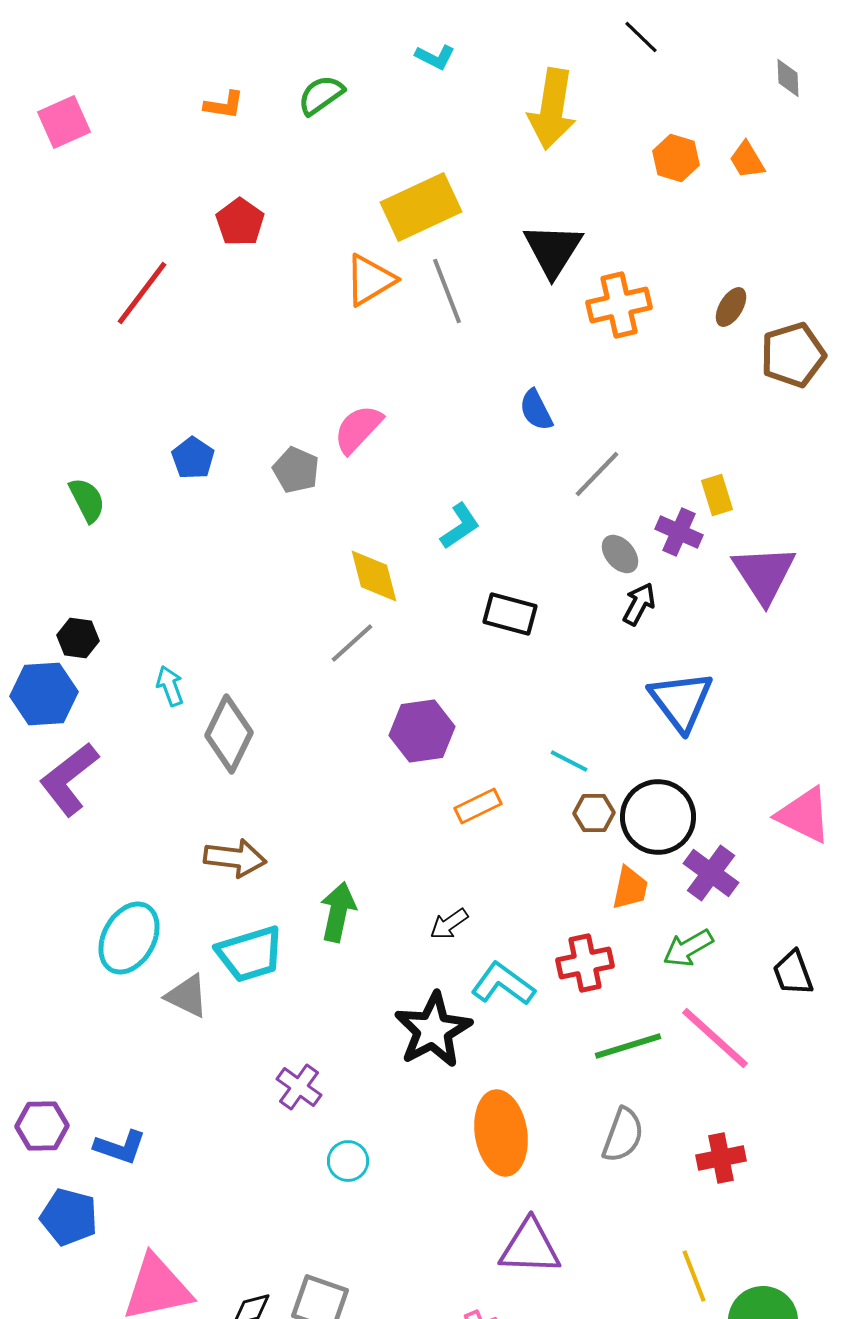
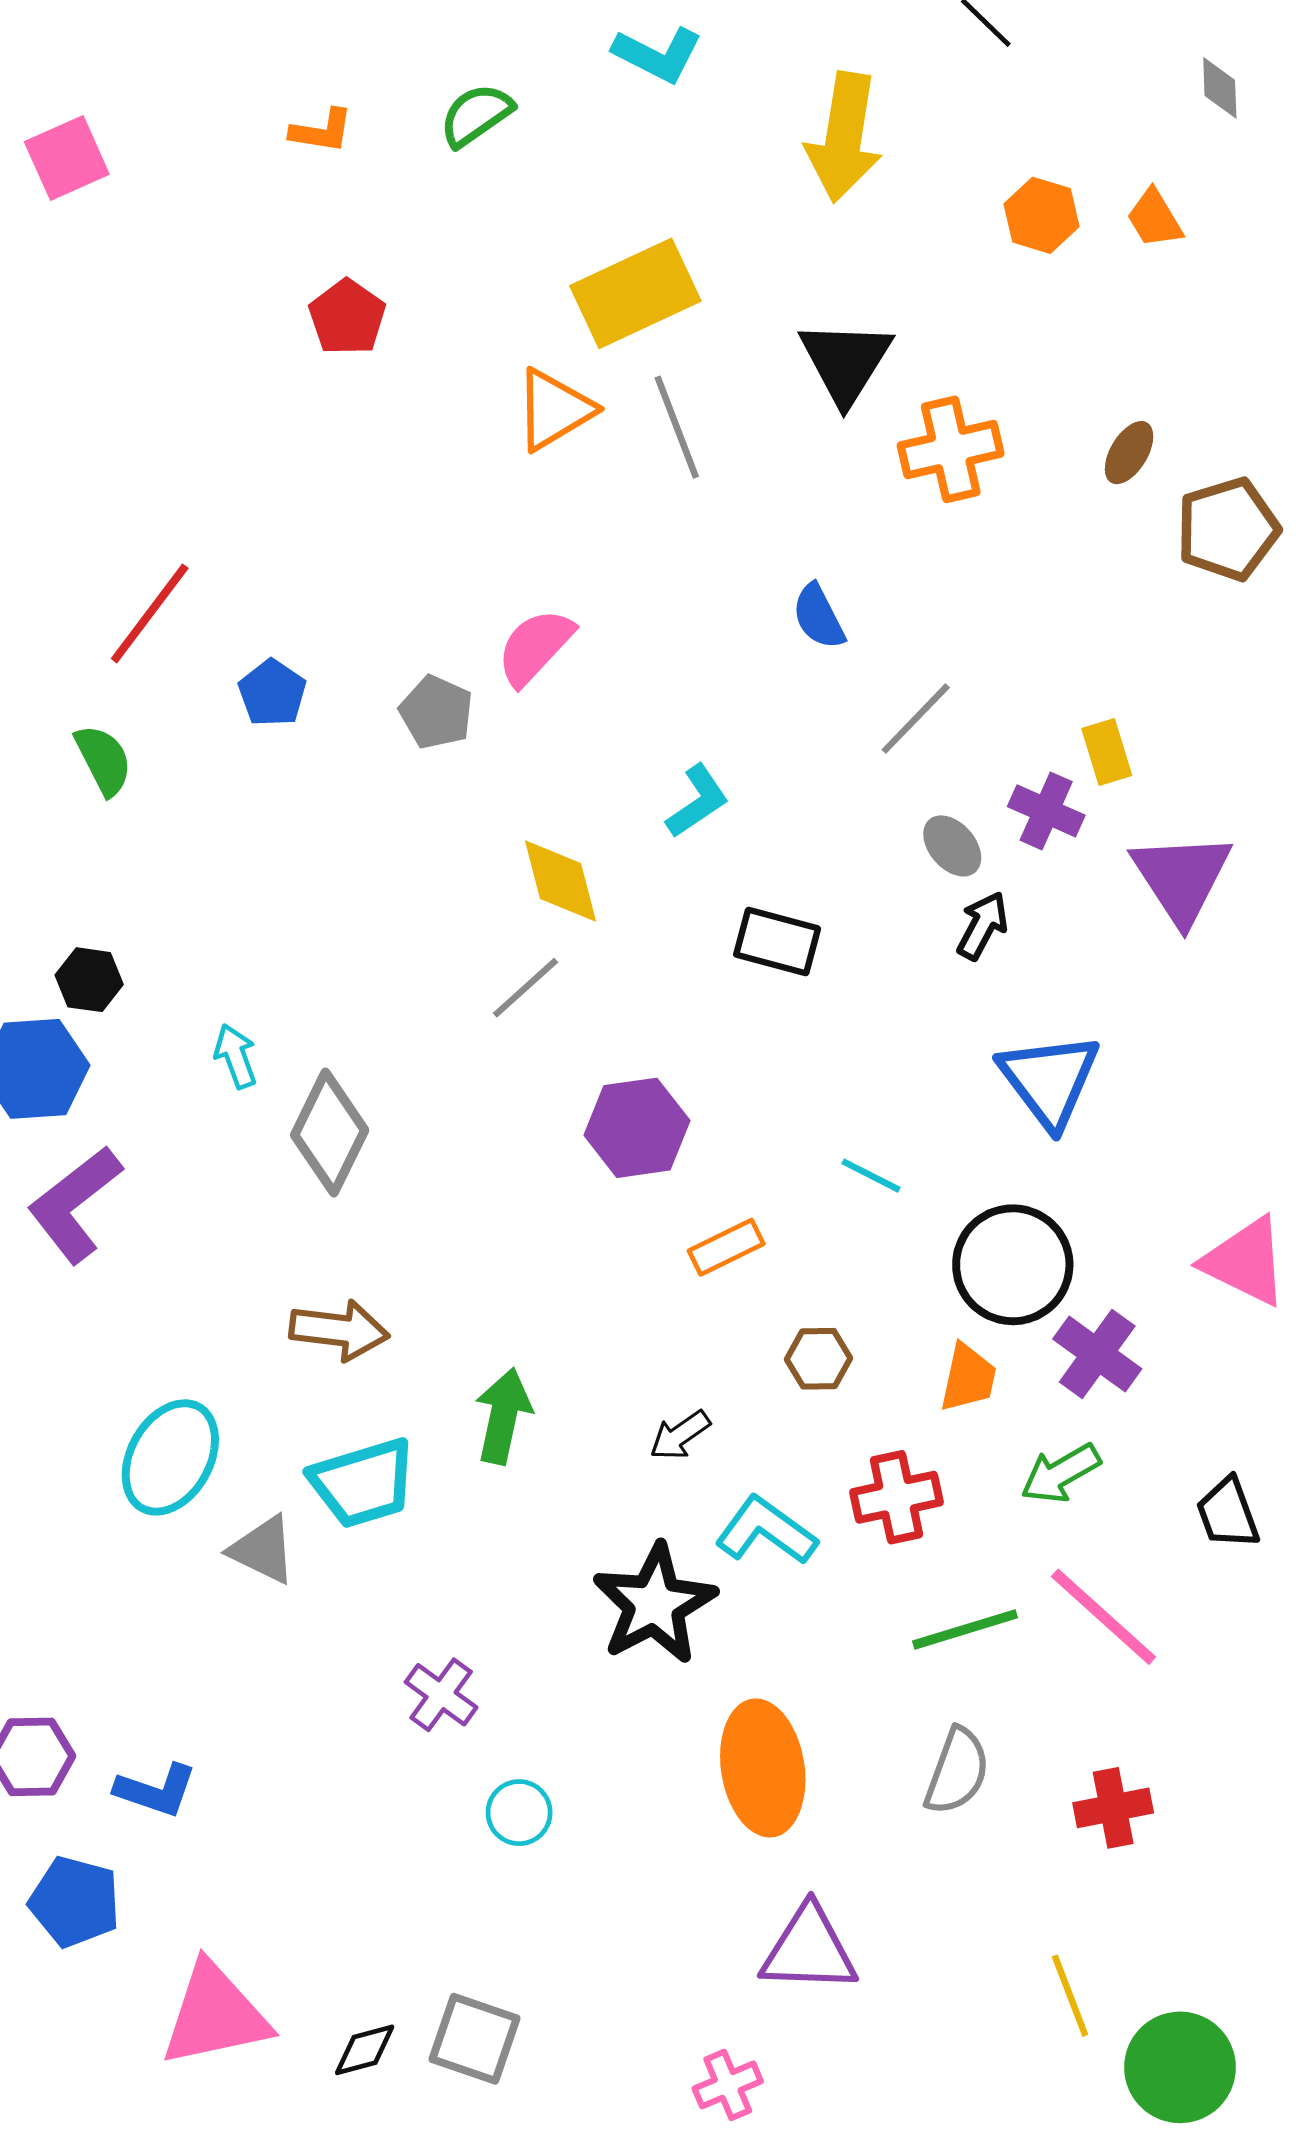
cyan L-shape: (435, 57) -> (658, 54), size x1.4
red line: (142, 293) -> (150, 613), moved
brown hexagon: (594, 813) -> (818, 1359), moved

